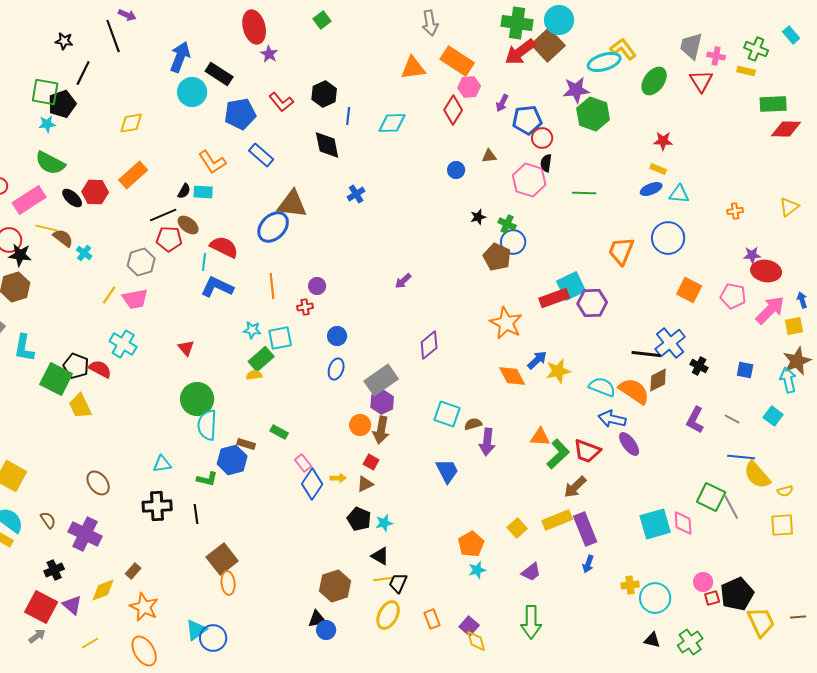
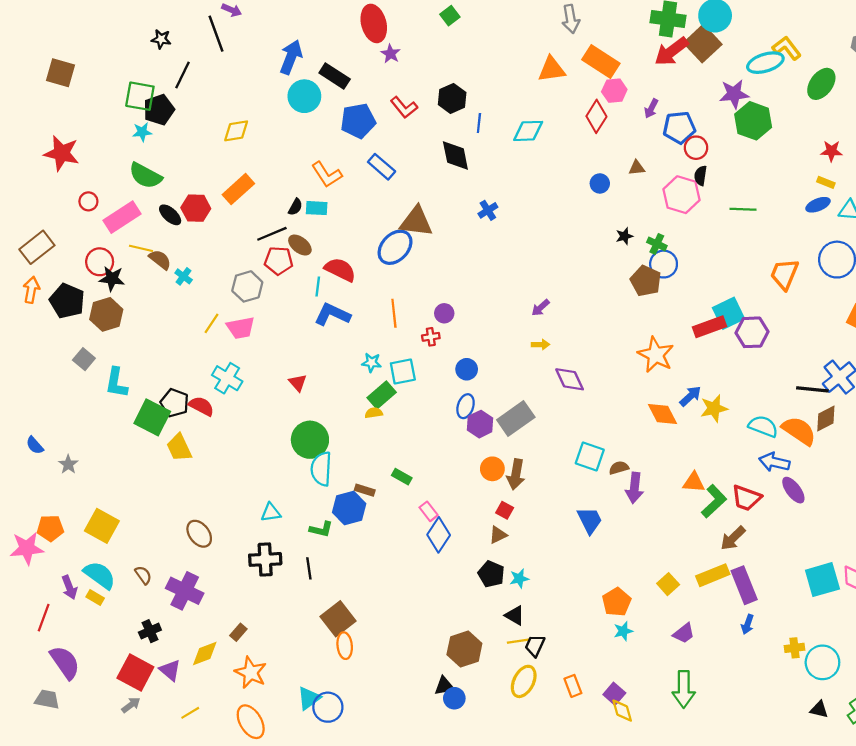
purple diamond: (429, 345) -> (570, 379), turned -76
purple hexagon: (382, 402) -> (480, 424), moved
yellow arrow: (338, 478) -> (540, 345), moved

